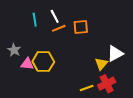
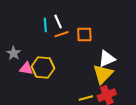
cyan line: (35, 20) -> (45, 25), moved
white triangle: (115, 54) -> (107, 59), moved
yellow triangle: (101, 64) -> (103, 74), size x1.5

